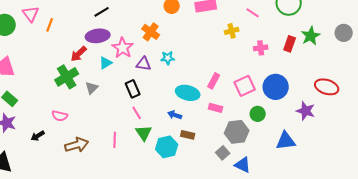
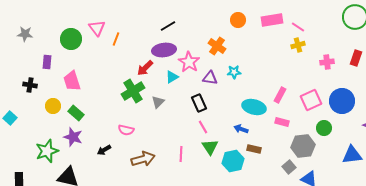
pink line: (253, 13) -> (298, 27), moved

